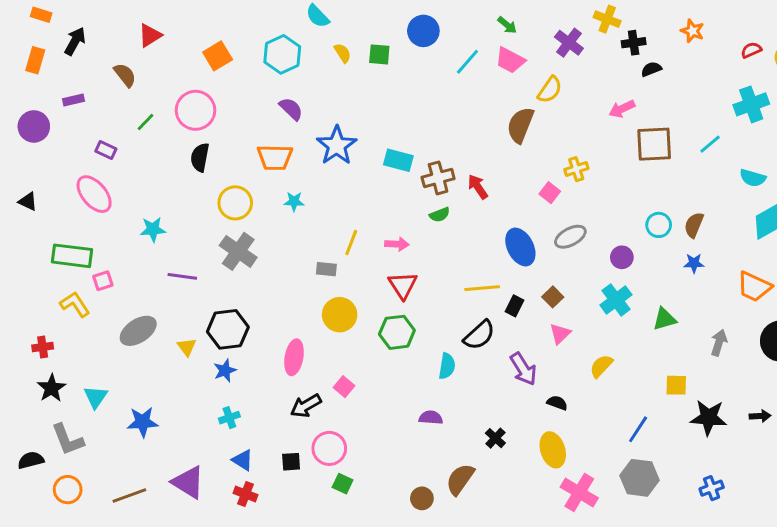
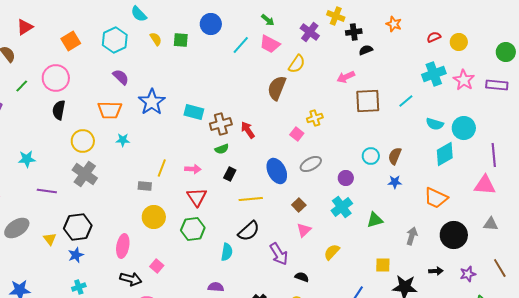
black rectangle: (515, 306) -> (230, 174), moved
black arrow: (306, 406) -> (131, 279), turned -135
black arrow: (760, 416) -> (436, 271), moved

